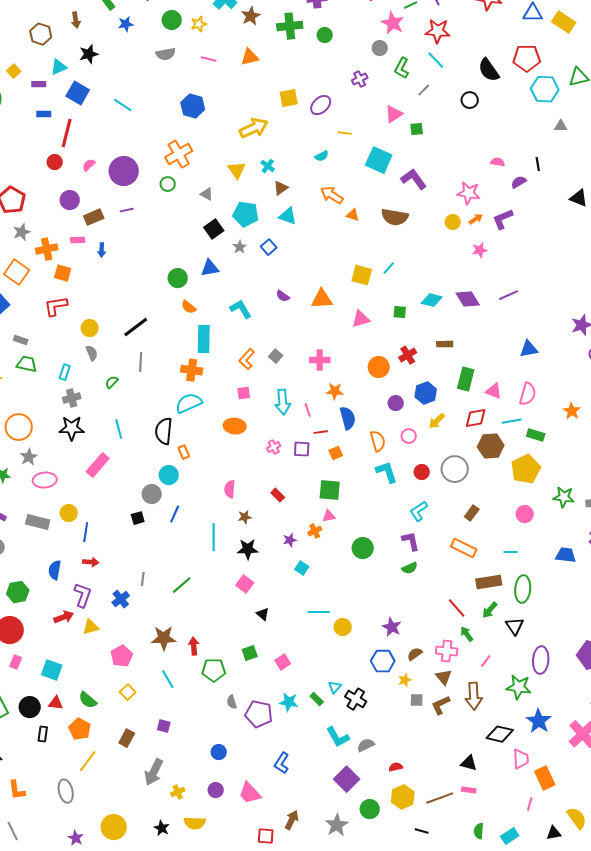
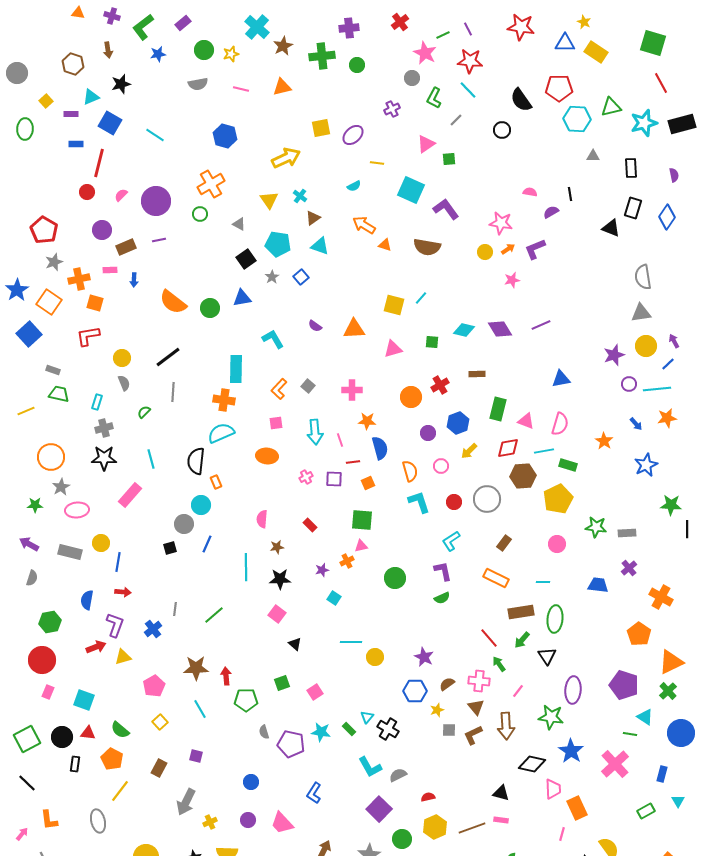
orange semicircle: (189, 307) -> (173, 302), moved, size x1.8

